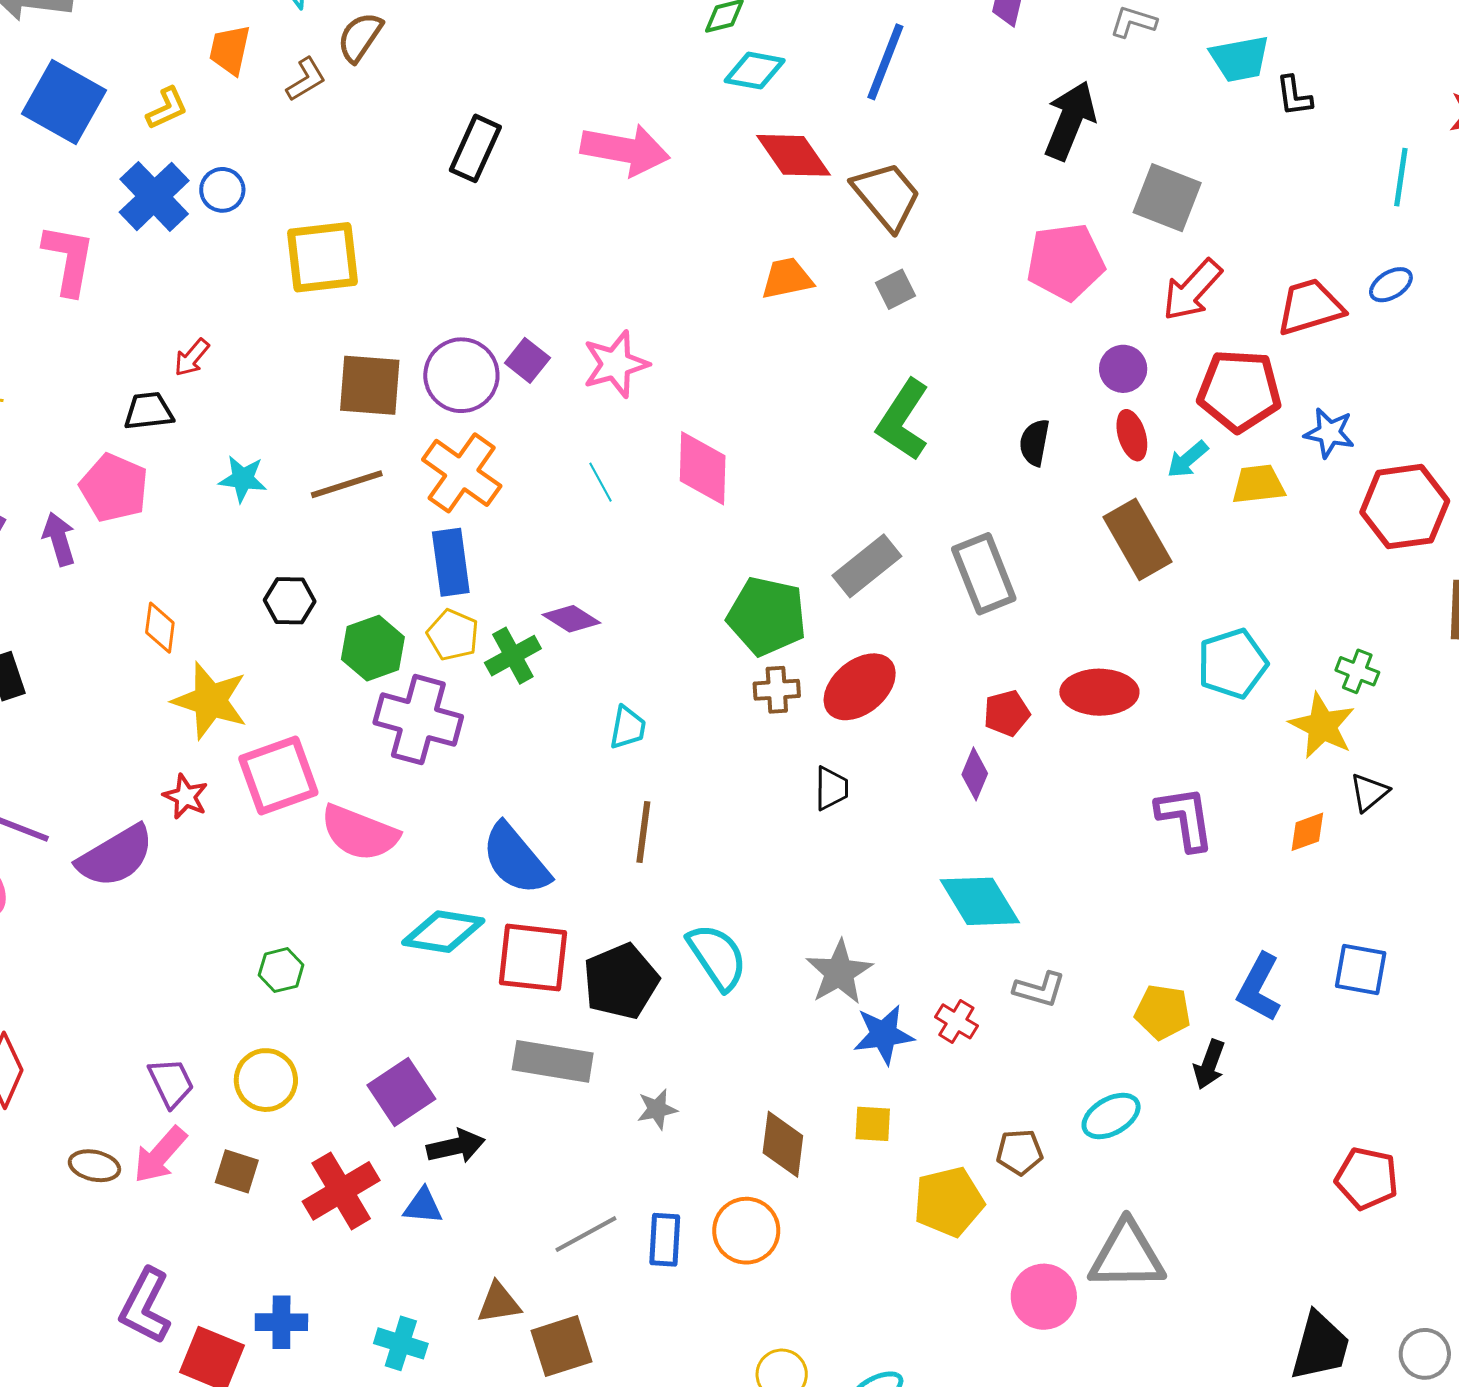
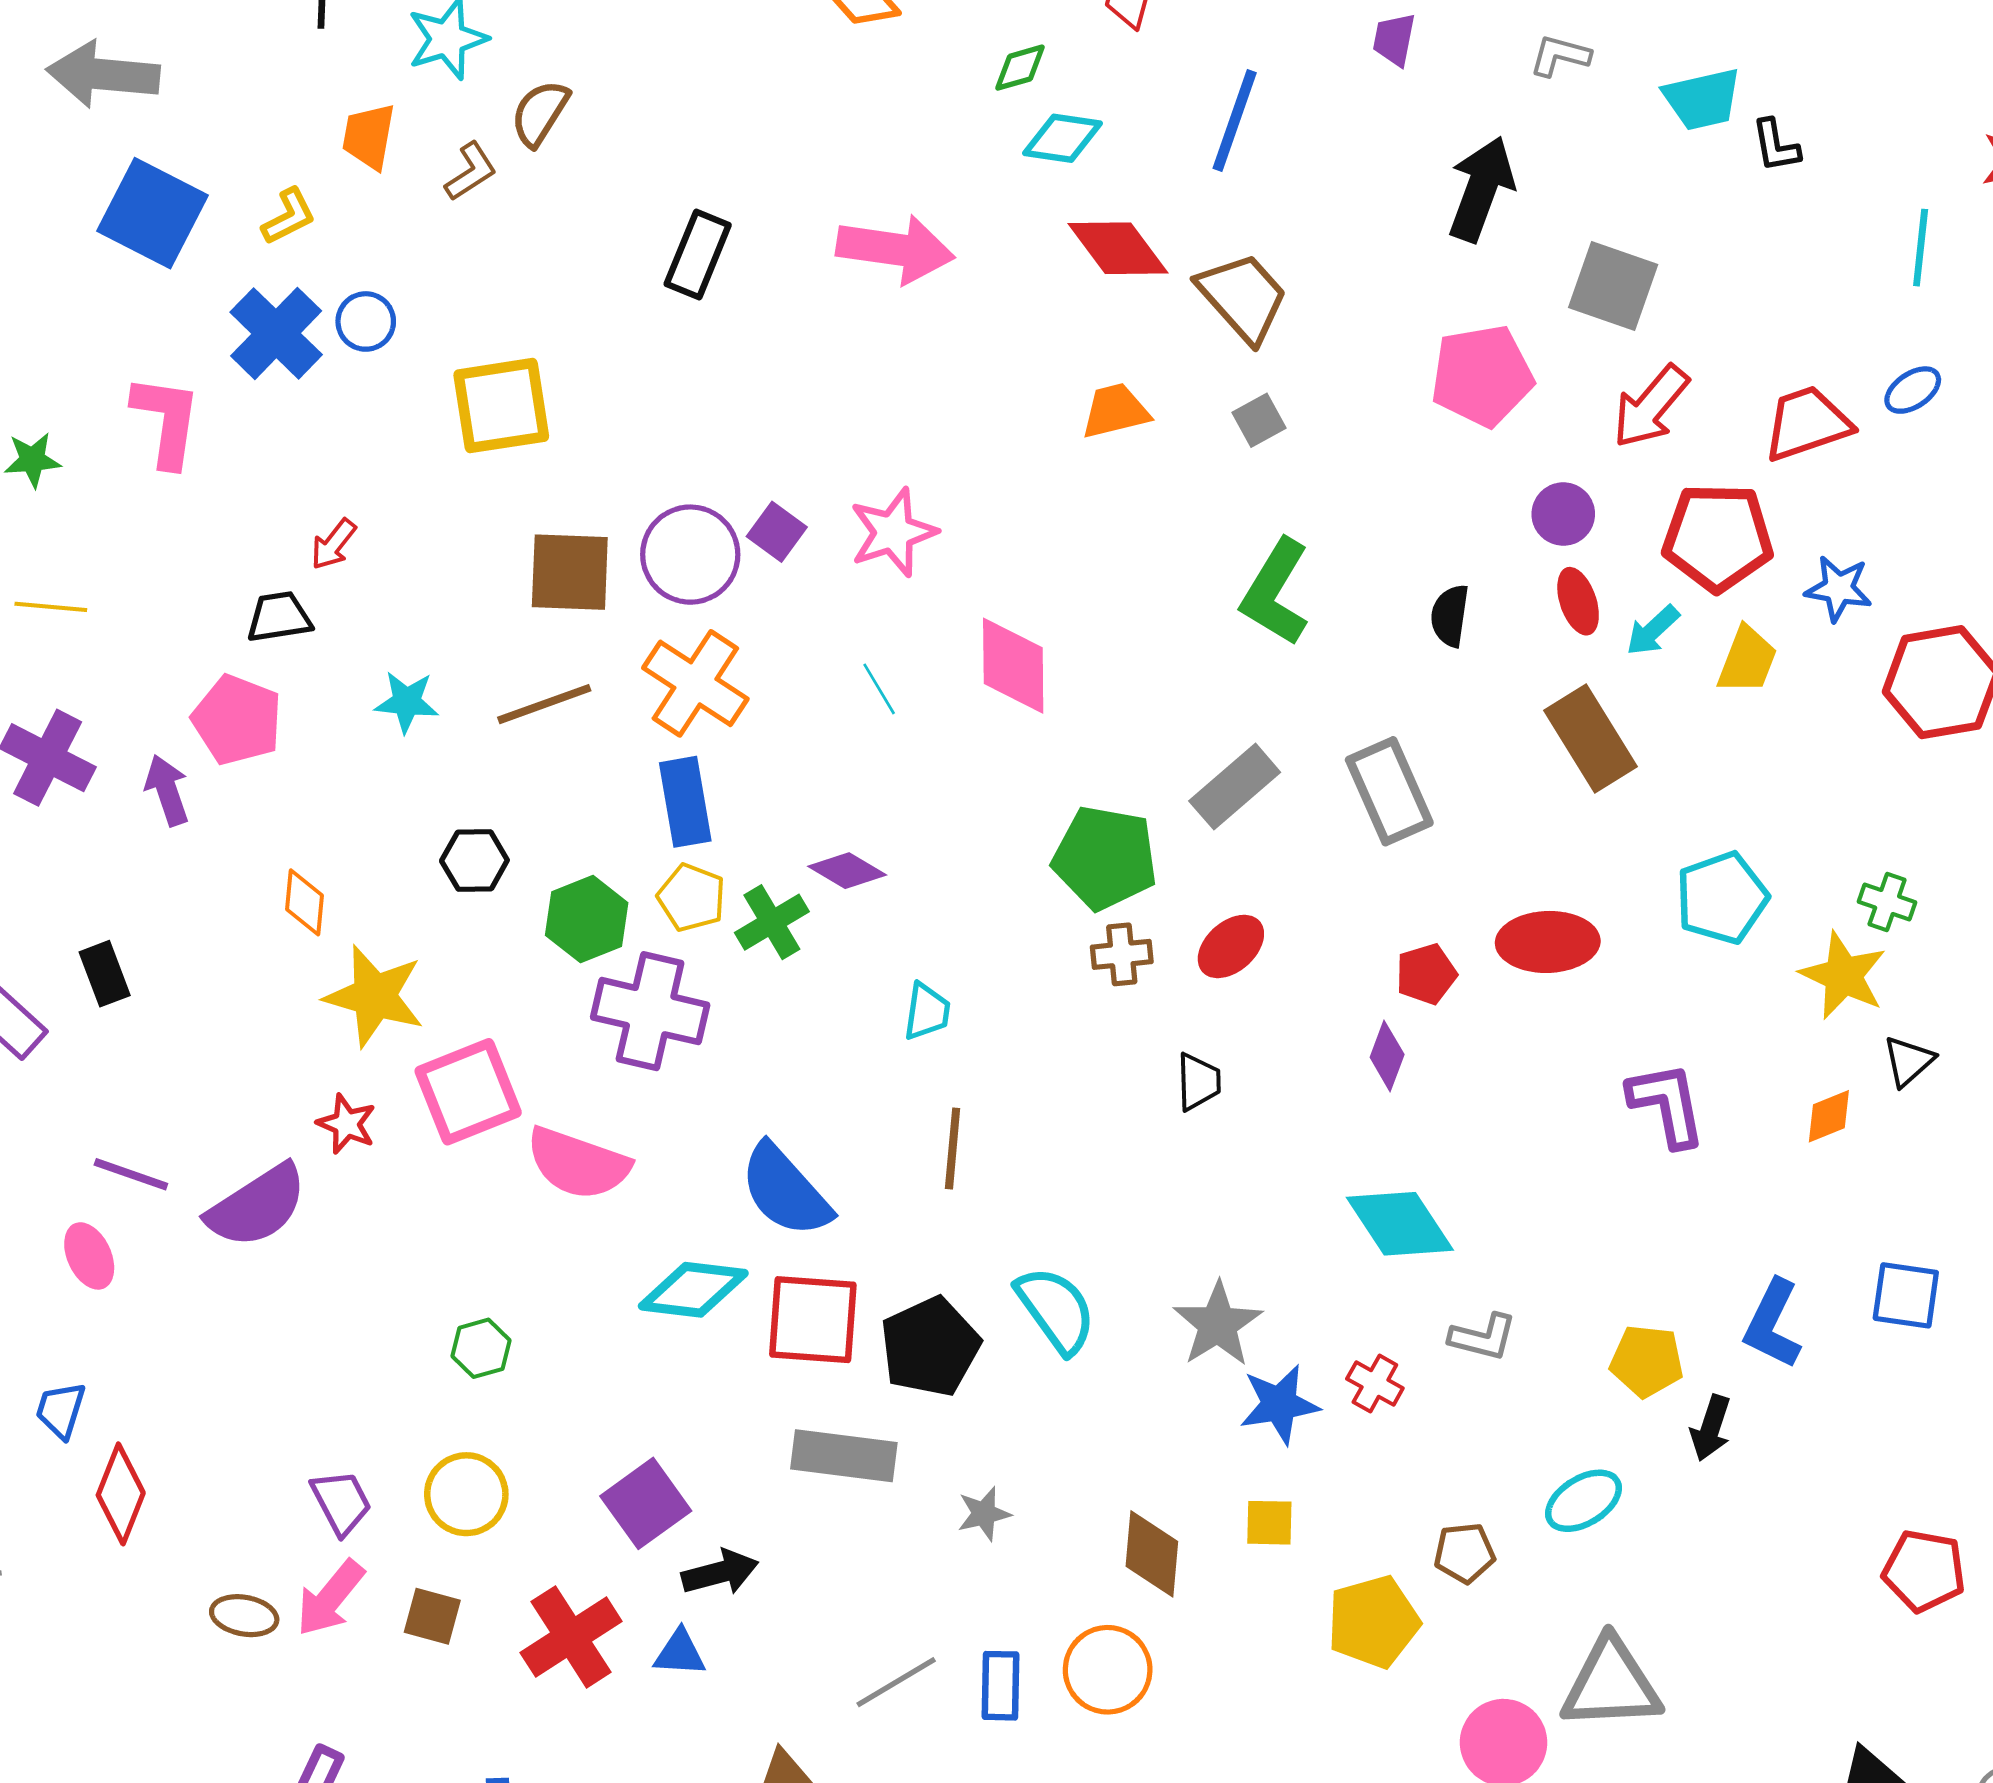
yellow trapezoid: (1258, 484) -> (1747, 660), turned 120
red ellipse: (860, 687) -> (1231, 946), size x0.7

